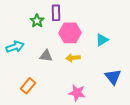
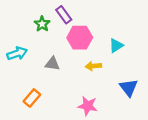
purple rectangle: (56, 13) -> (64, 15), turned -35
yellow arrow: (73, 58) -> (93, 66), moved

